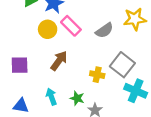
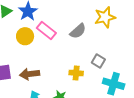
brown arrow: (59, 61) -> (30, 74), moved, turned -126
gray square: (122, 65) -> (98, 61), size x0.6

